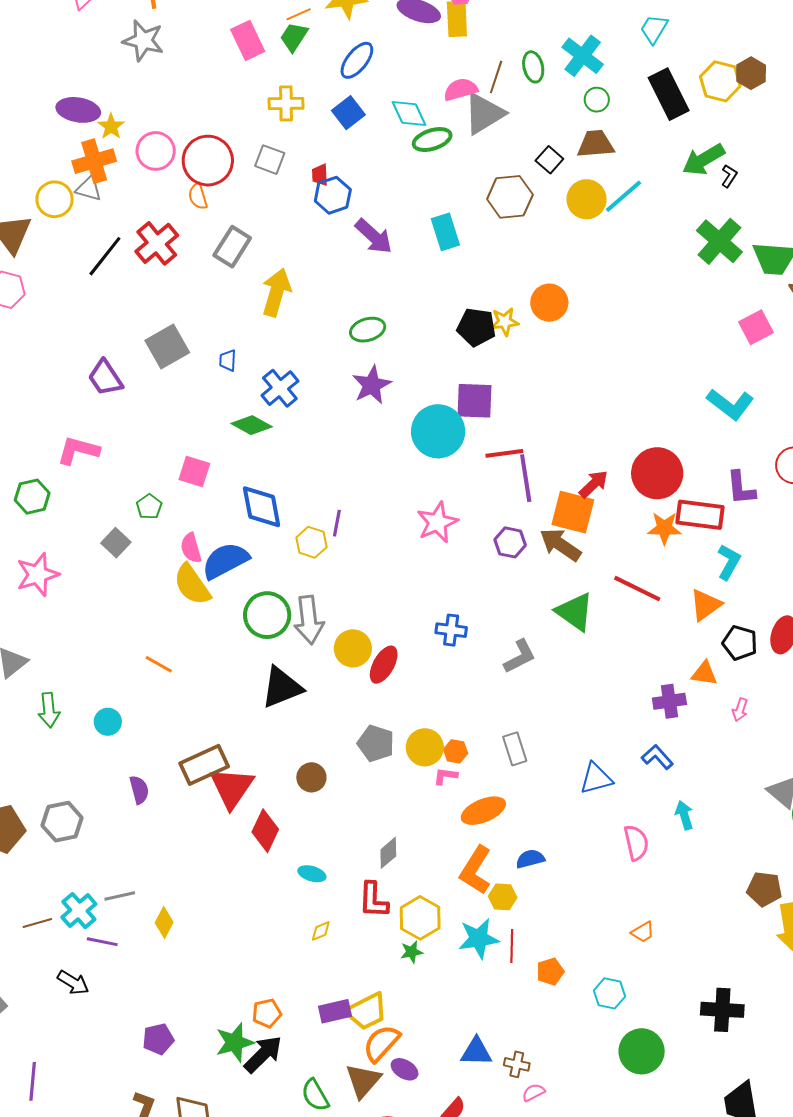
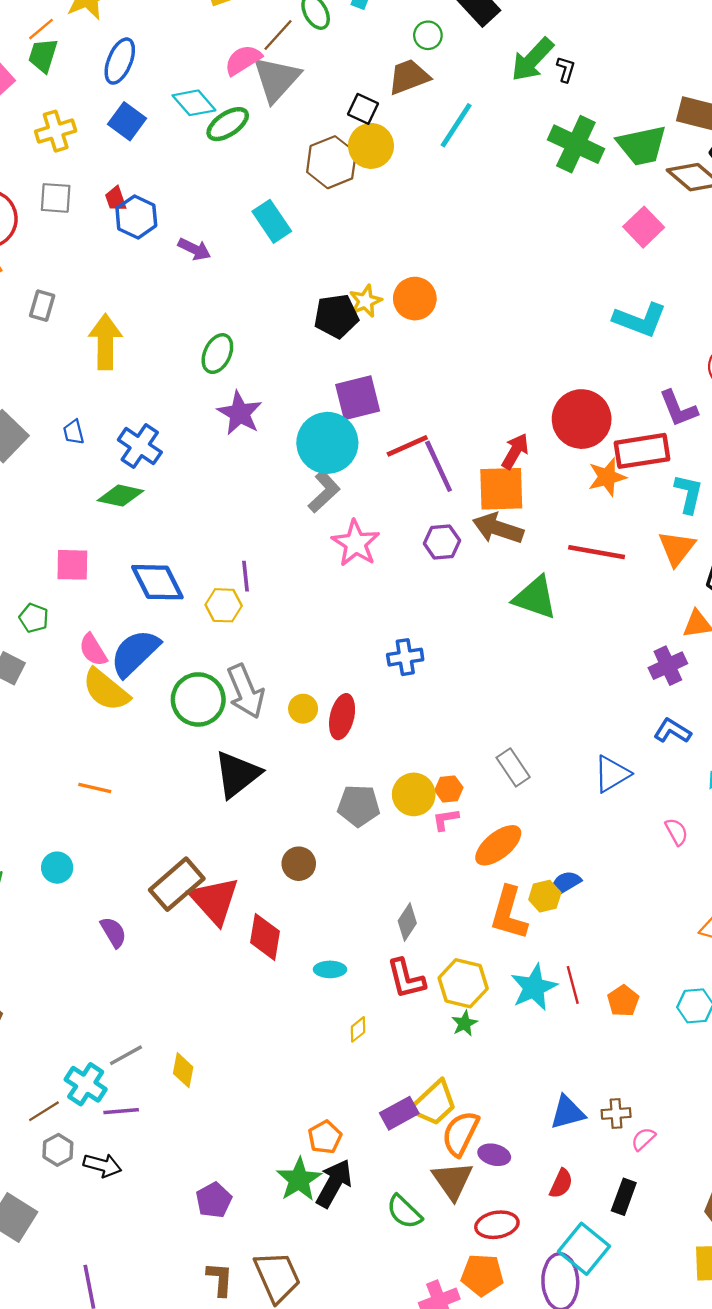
brown line: (496, 77) -> (278, 35), turned 40
green circle: (597, 100) -> (428, 35), moved
yellow circle: (587, 199) -> (371, 146), moved
purple arrow: (374, 236) -> (194, 249), size x0.7
gray rectangle: (232, 247) -> (42, 306), size x0.7
orange circle: (549, 303) -> (415, 299), moved
green ellipse: (368, 330) -> (217, 354), turned -32
yellow circle: (353, 648) -> (303, 709), size x0.7
gray L-shape: (520, 656) -> (324, 492), moved
gray hexagon: (62, 822) -> (58, 1150), moved, size x0.7
pink semicircle: (636, 843) -> (676, 832), size x0.7
yellow hexagon: (503, 897) -> (545, 896), moved

